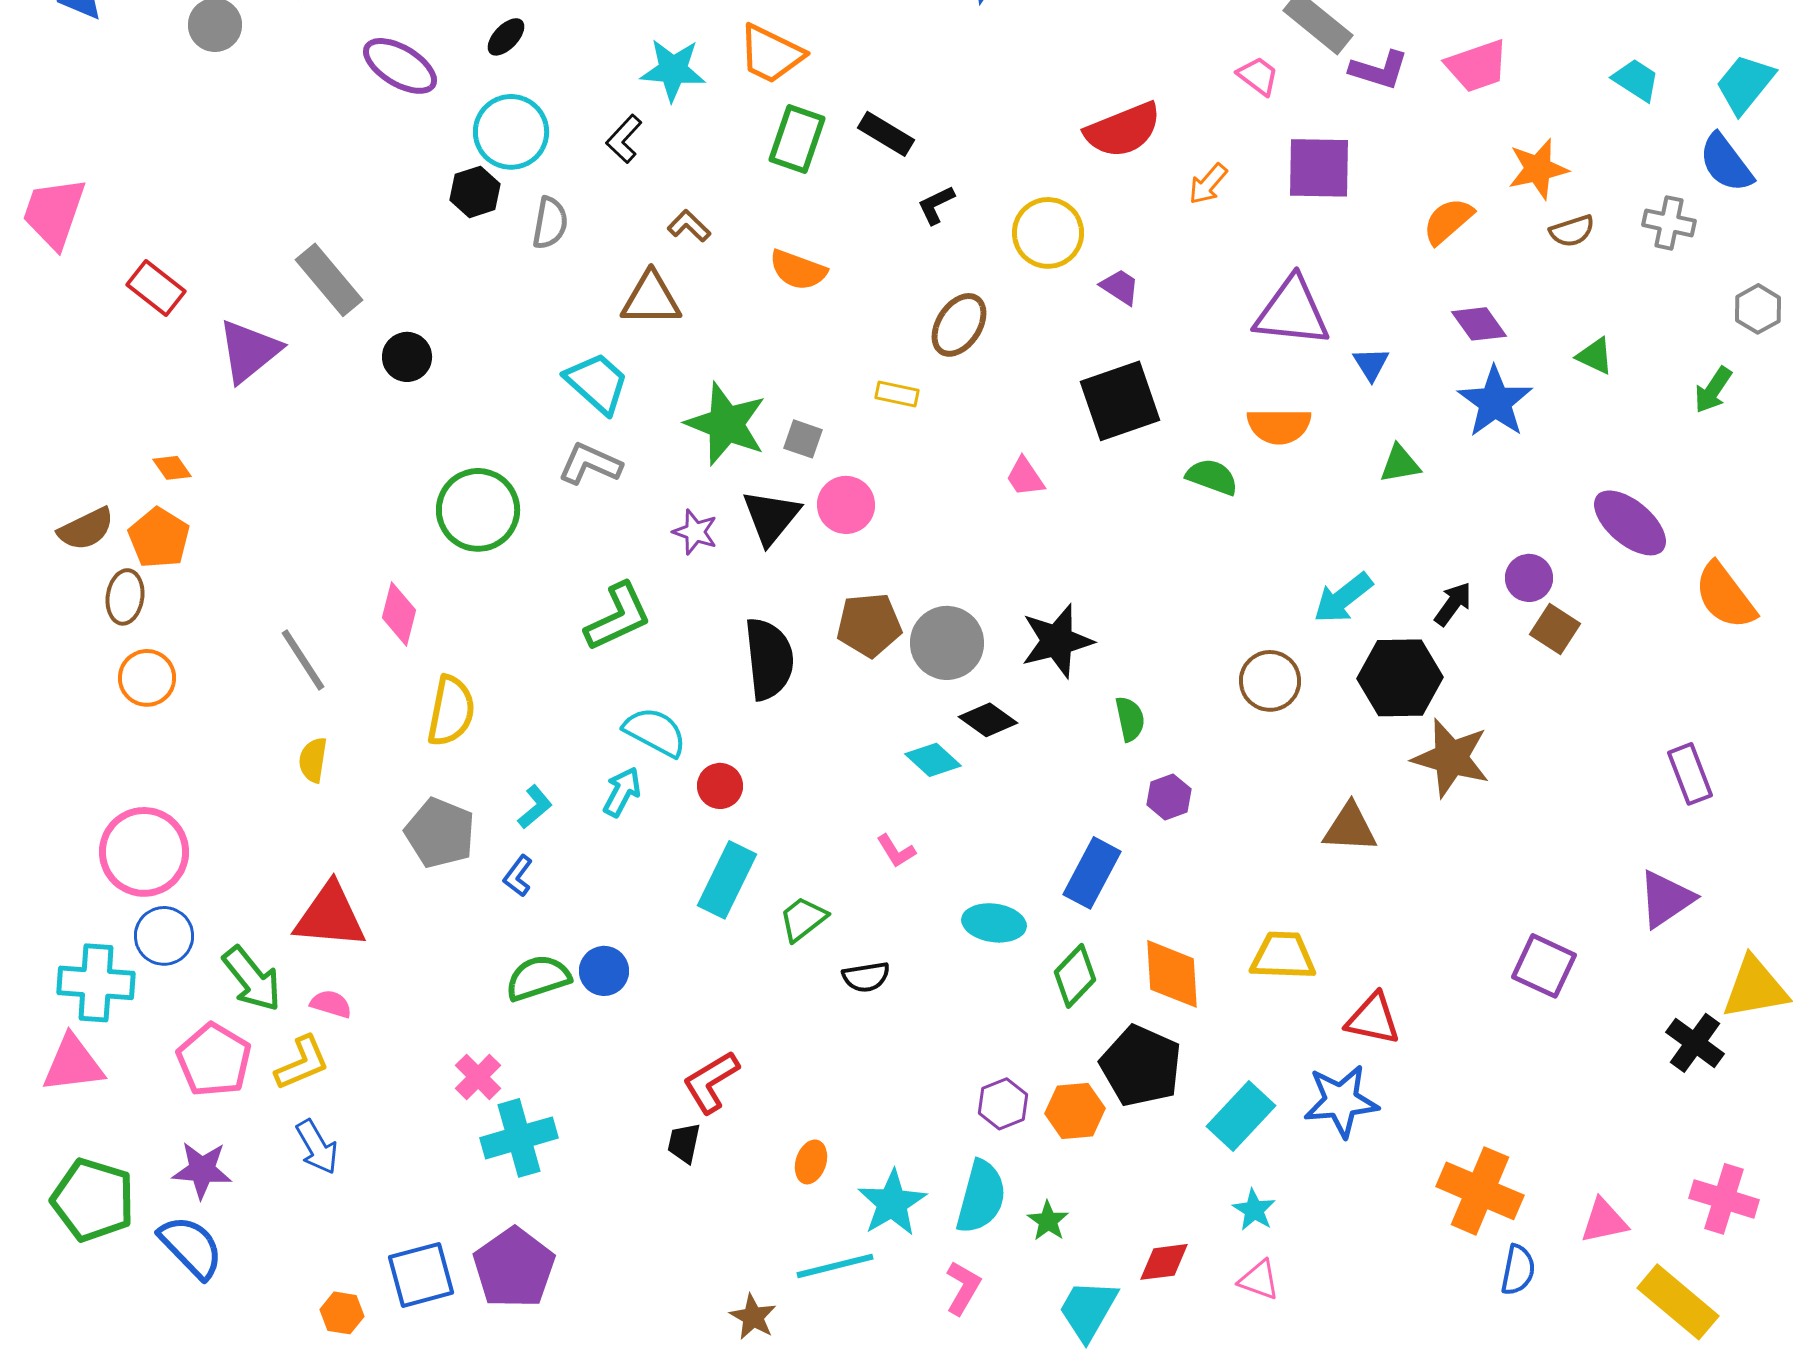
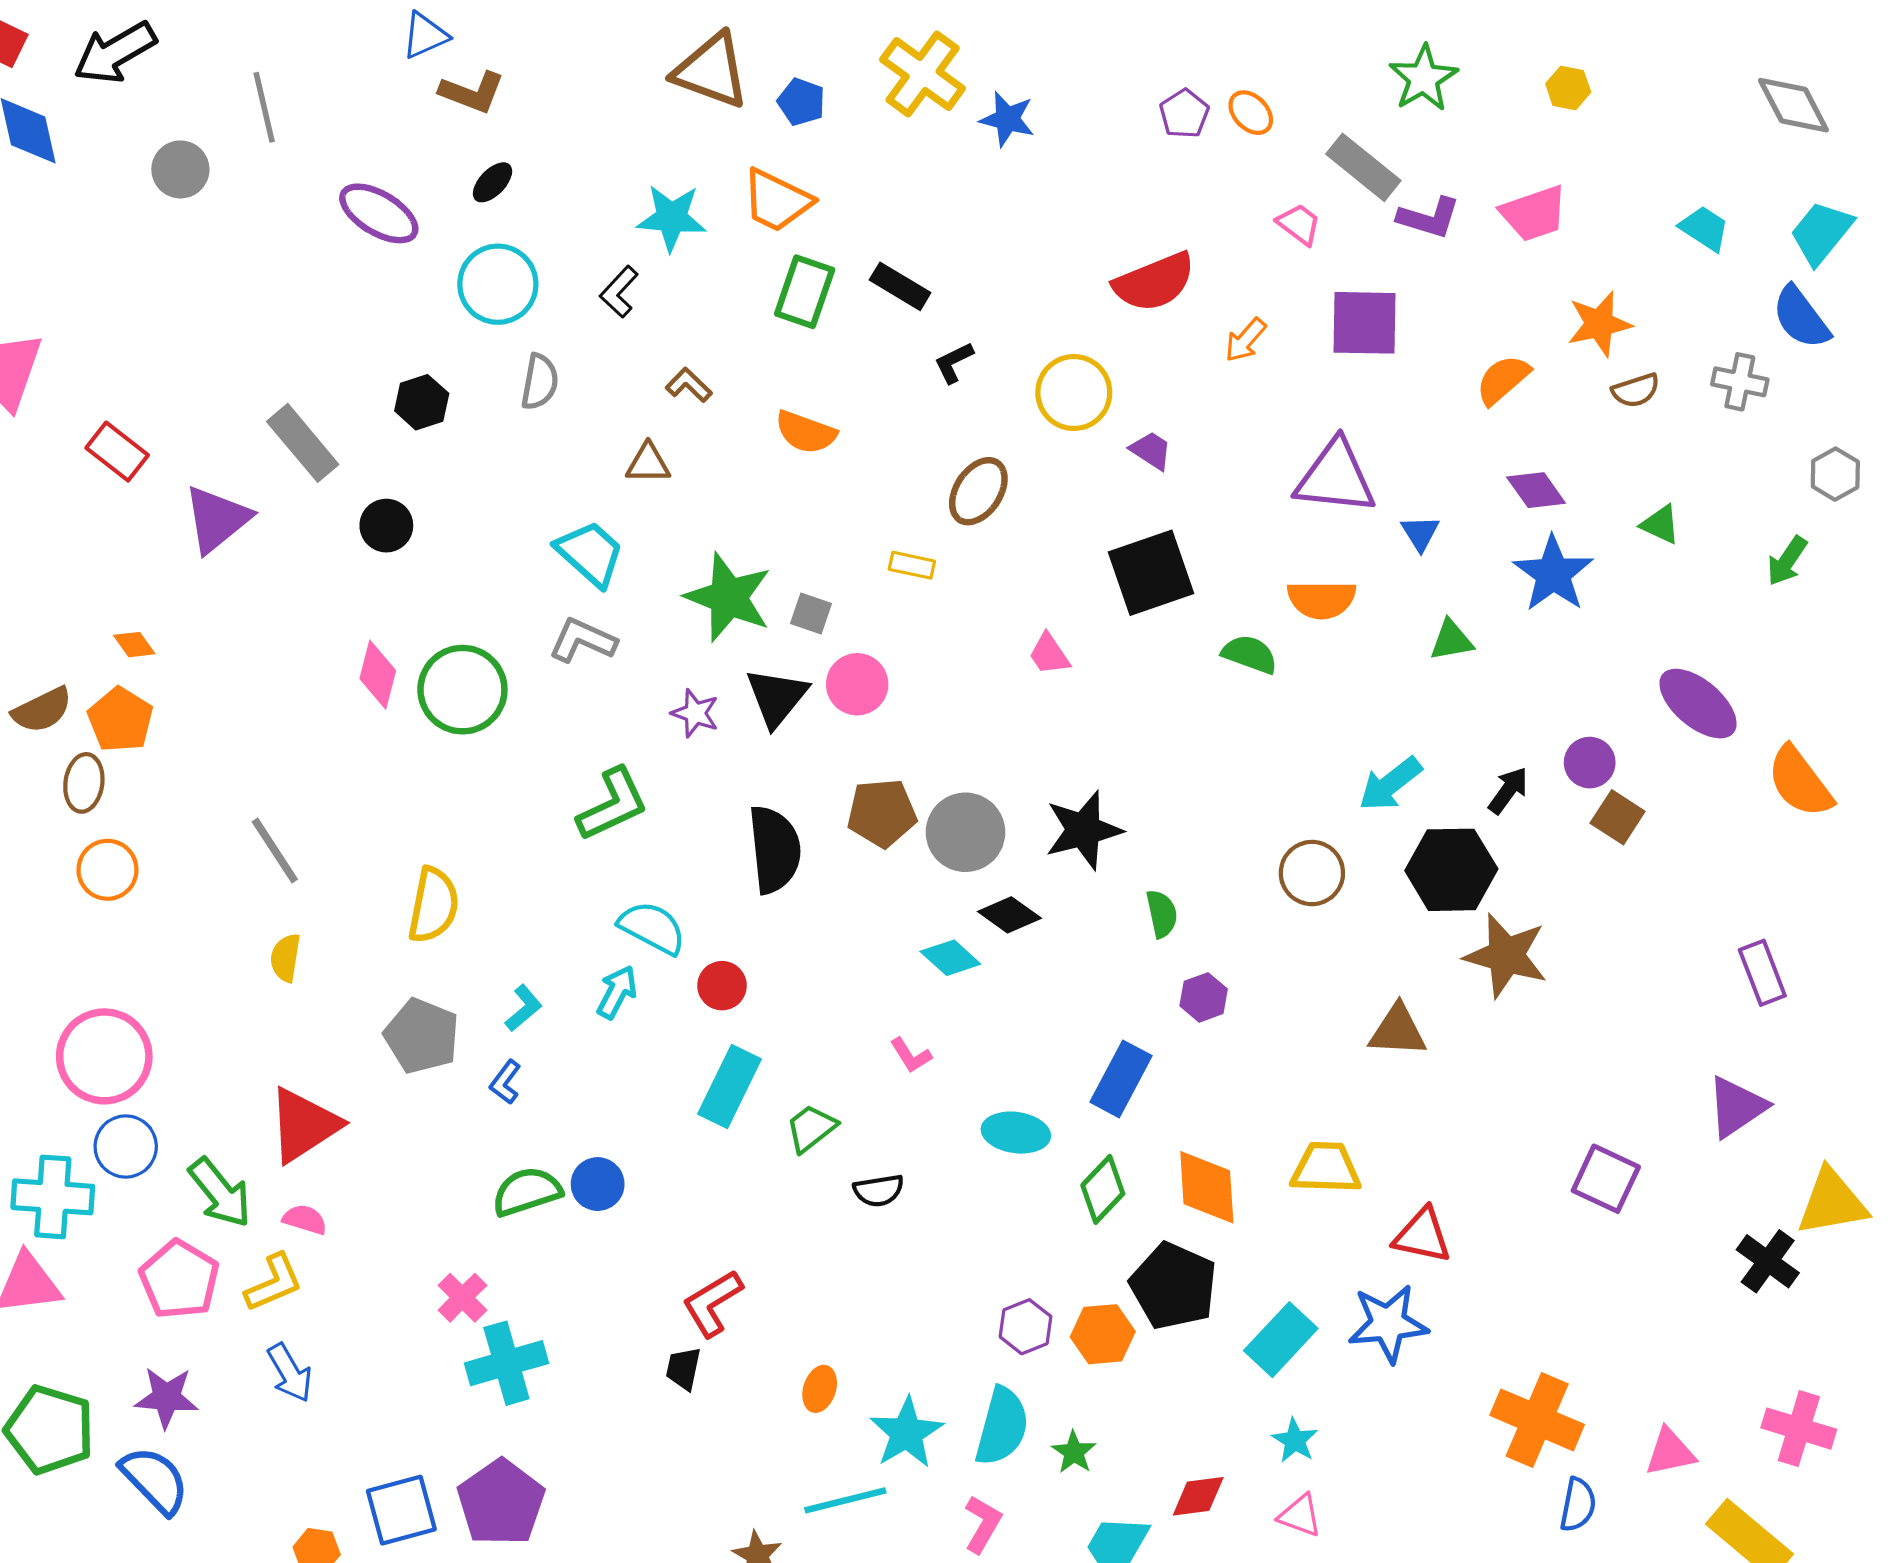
black hexagon: (475, 192) -> (422, 402), moved
brown triangle: (651, 299) -> (648, 463), size x0.7
pink diamond: (399, 614) -> (378, 675), moved
red triangle: (330, 916) -> (304, 1125), turned -38

